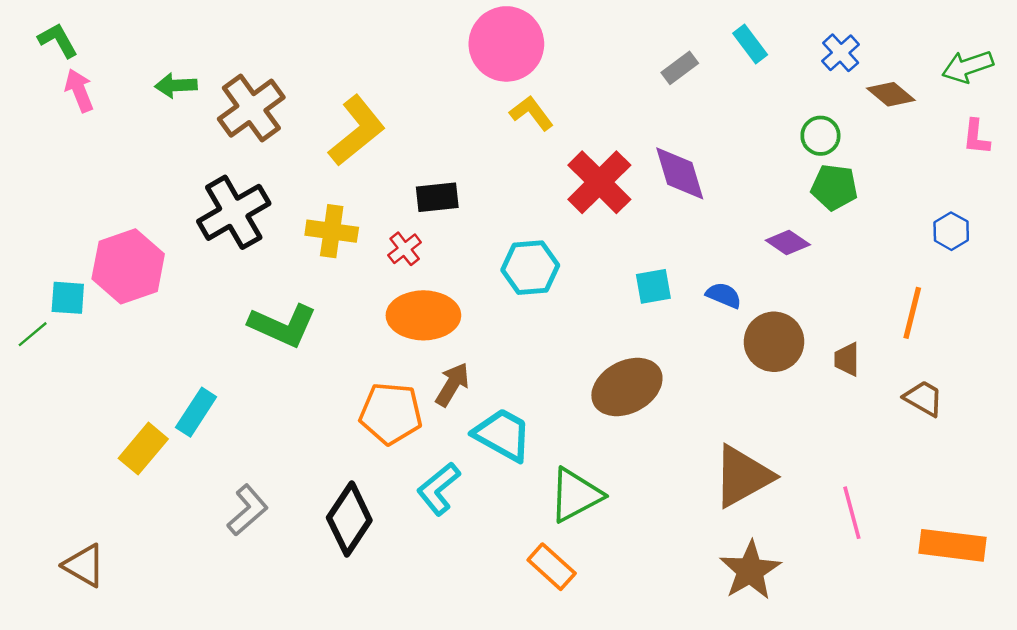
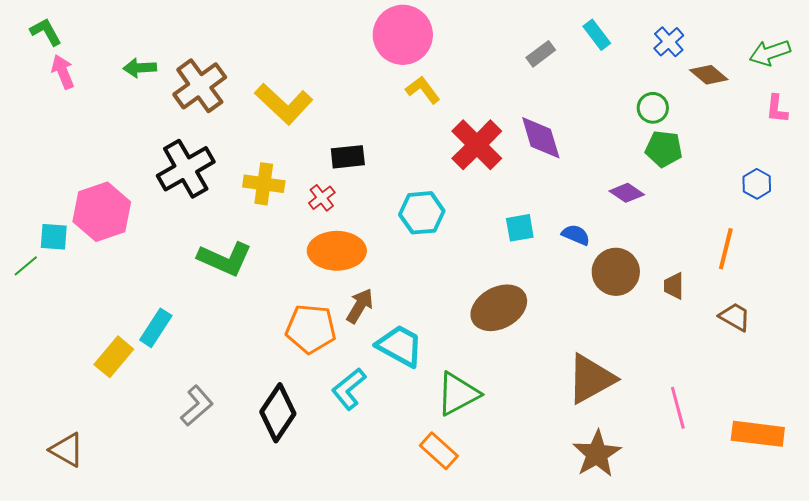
yellow L-shape: (357, 131) -> (284, 104), turned 82

